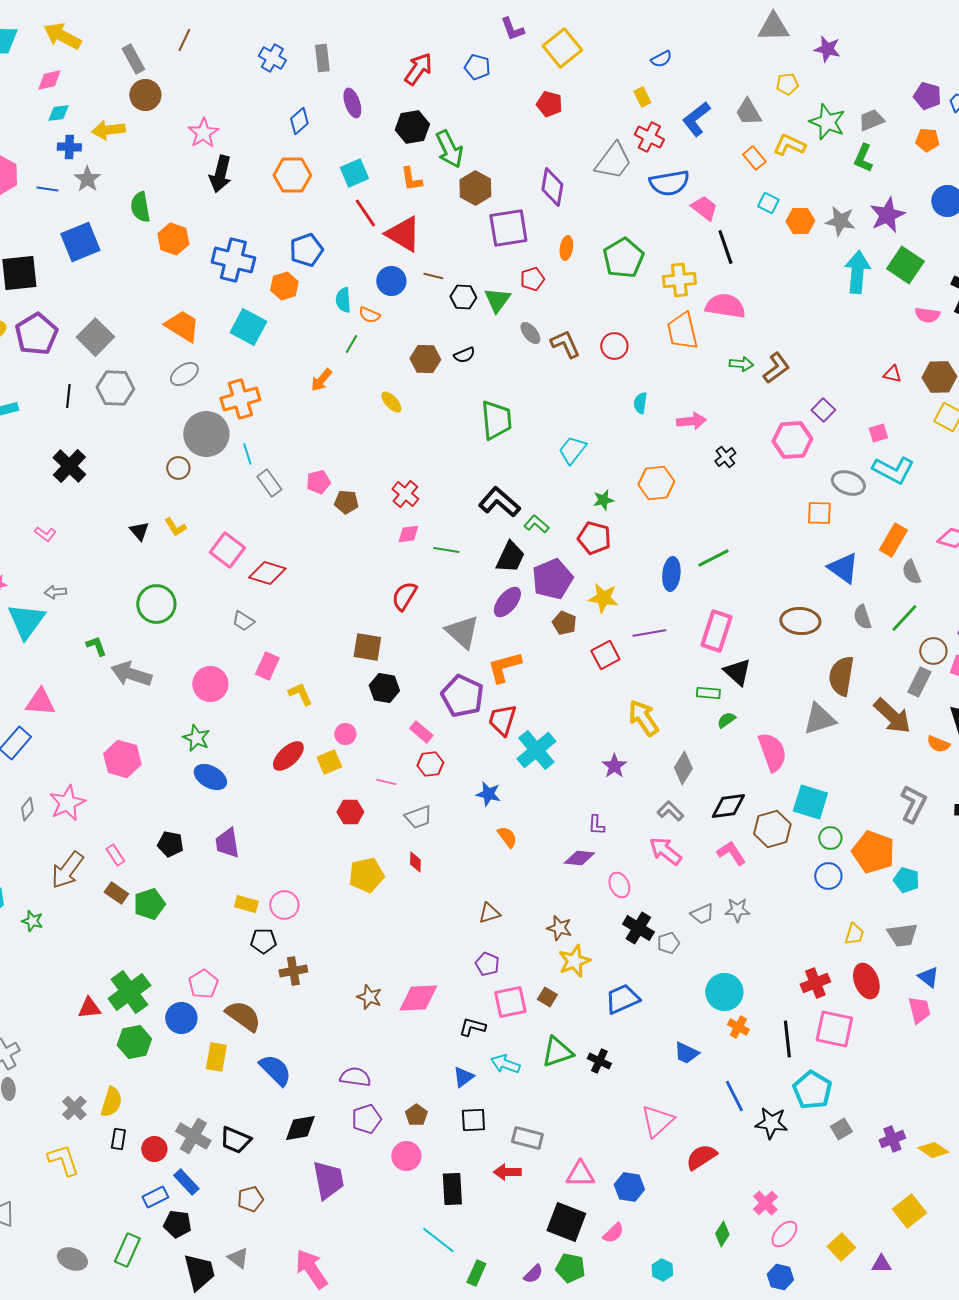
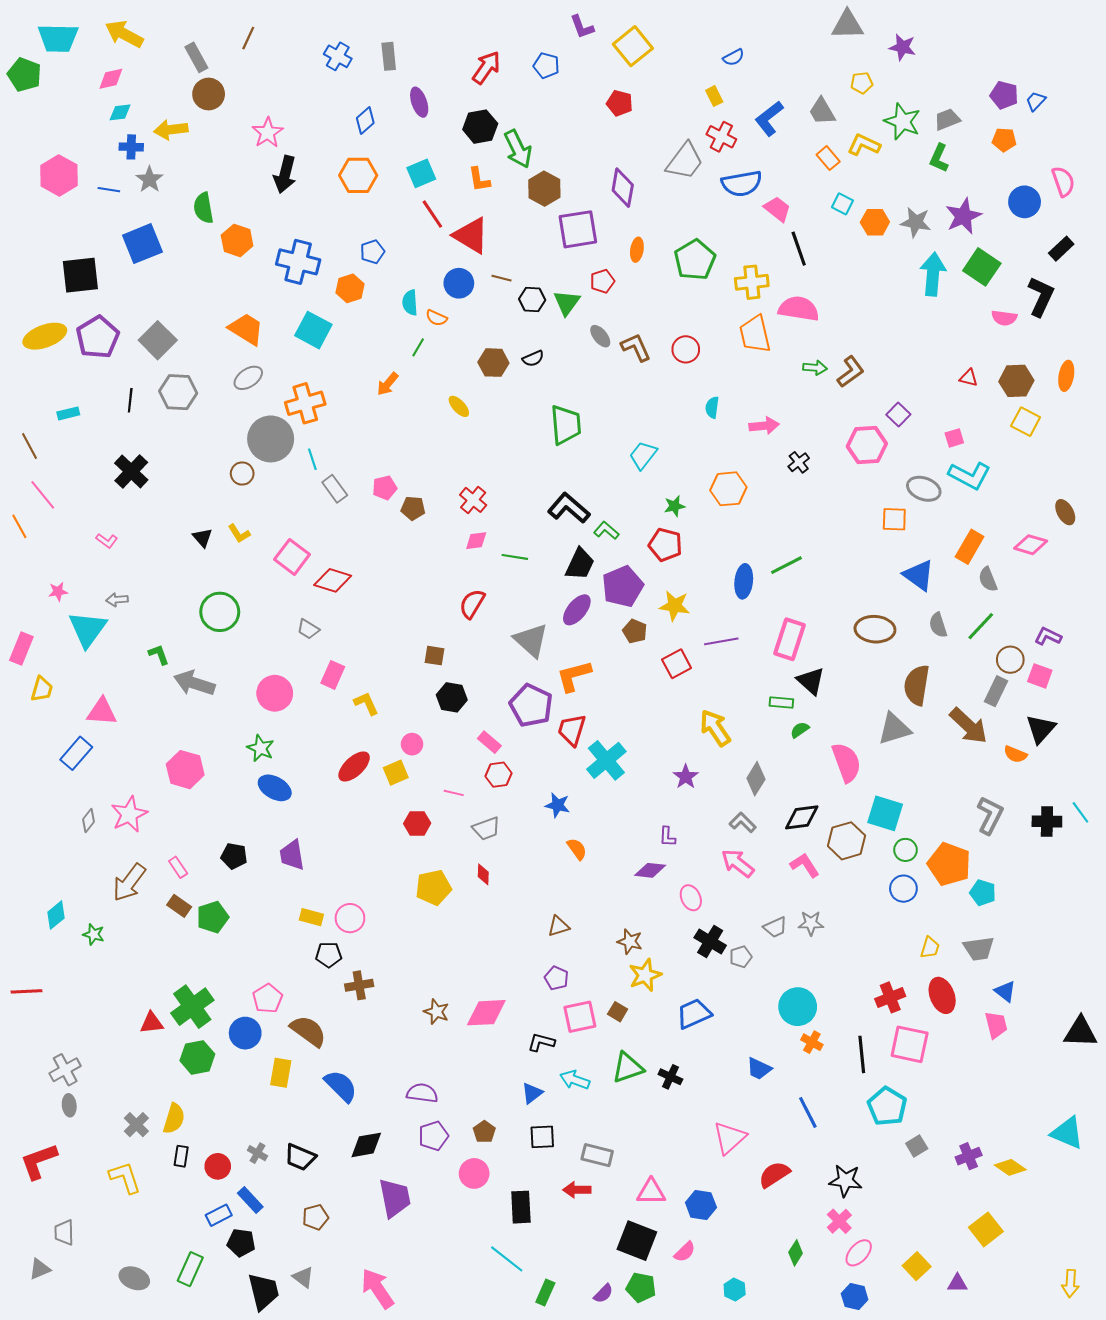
blue pentagon: (306, 250) -> (372, 252), size x0.7
brown square: (367, 647) -> (434, 656), size x0.7
black star: (771, 1123) -> (845, 1181), moved
gray cross: (193, 1136) -> (257, 1153), size x0.6

